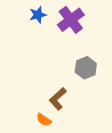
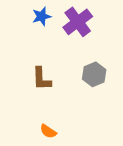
brown L-shape: (58, 99) -> (42, 79), moved, turned -50

